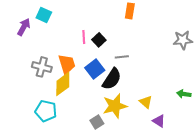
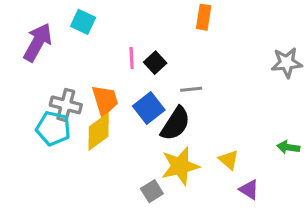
cyan square: (44, 15) -> (83, 22), moved
purple arrow: (24, 27) -> (38, 42), size x1.4
cyan pentagon: (46, 111) -> (53, 128), moved

